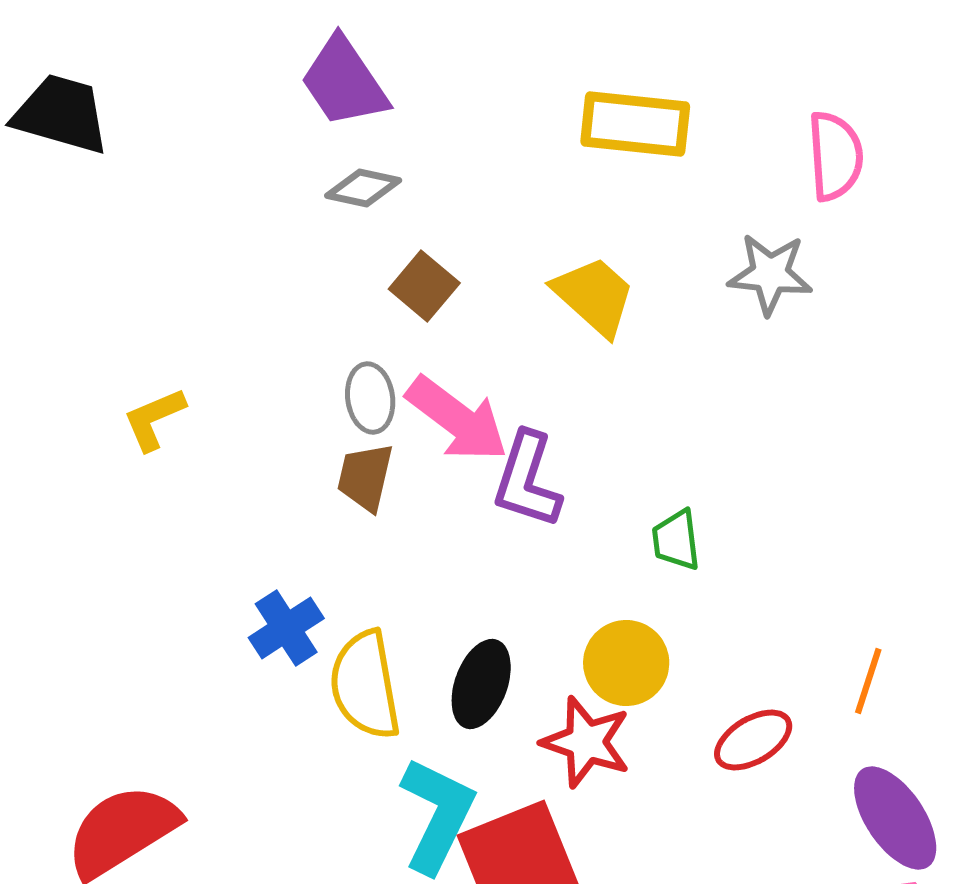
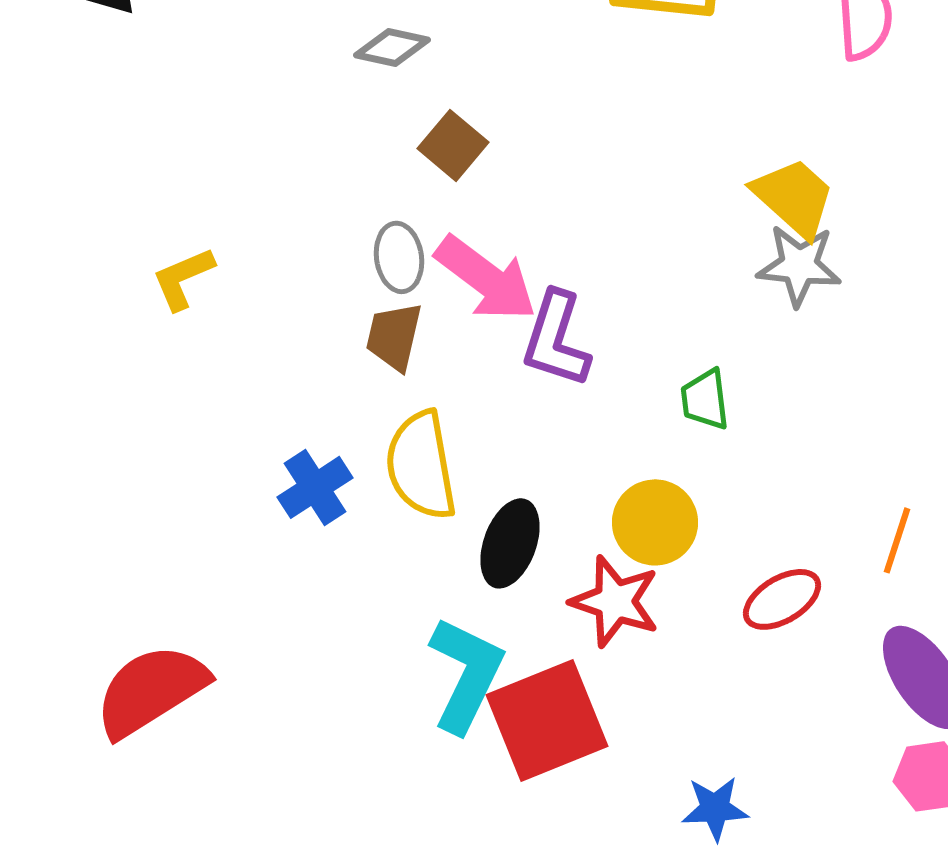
gray star: (770, 274) -> (799, 265), moved
yellow trapezoid: (594, 296) -> (794, 197), moved
yellow semicircle: (365, 685) -> (421, 465), moved

